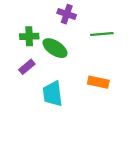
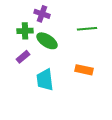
purple cross: (67, 14) -> (42, 14), moved

